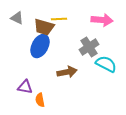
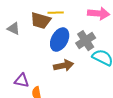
gray triangle: (17, 18) -> (14, 29), moved
blue ellipse: (40, 46) -> (60, 40), moved

